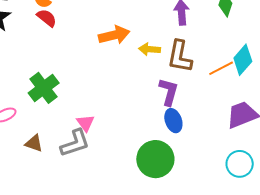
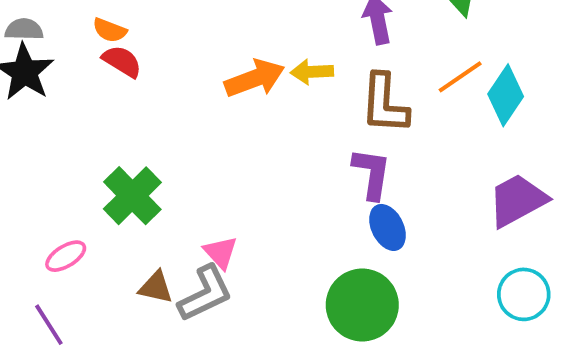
yellow arrow: (150, 49) -> (312, 72), moved
orange line: (221, 68) -> (460, 77), moved
brown triangle: (34, 143) -> (156, 287), moved

